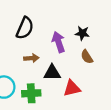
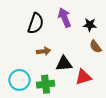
purple arrow: (59, 42) -> (65, 18), moved

